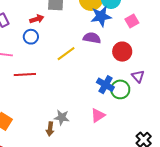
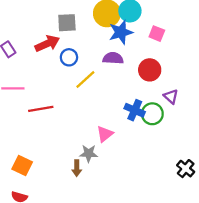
red arrow: (37, 19) -> (47, 44), size x1.5
pink square: (132, 21) -> (157, 34), turned -32
blue circle: (31, 37) -> (69, 57), moved
pink triangle: (98, 115) -> (105, 134), moved

